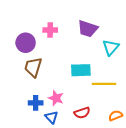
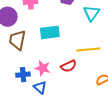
cyan rectangle: (81, 70) -> (50, 32), moved
red semicircle: (82, 113) -> (69, 66), moved

